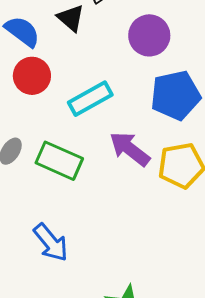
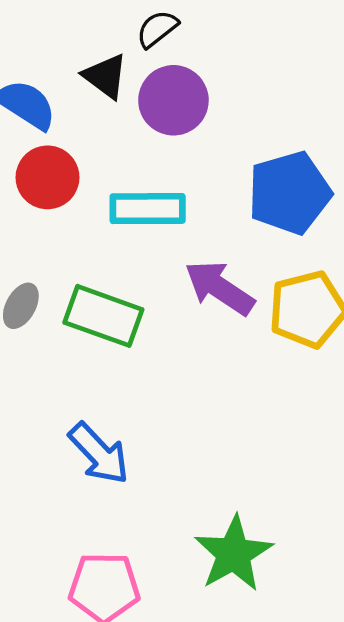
purple circle: (149, 35) -> (173, 100), moved
cyan rectangle: (90, 99) -> (148, 209), turned 33

